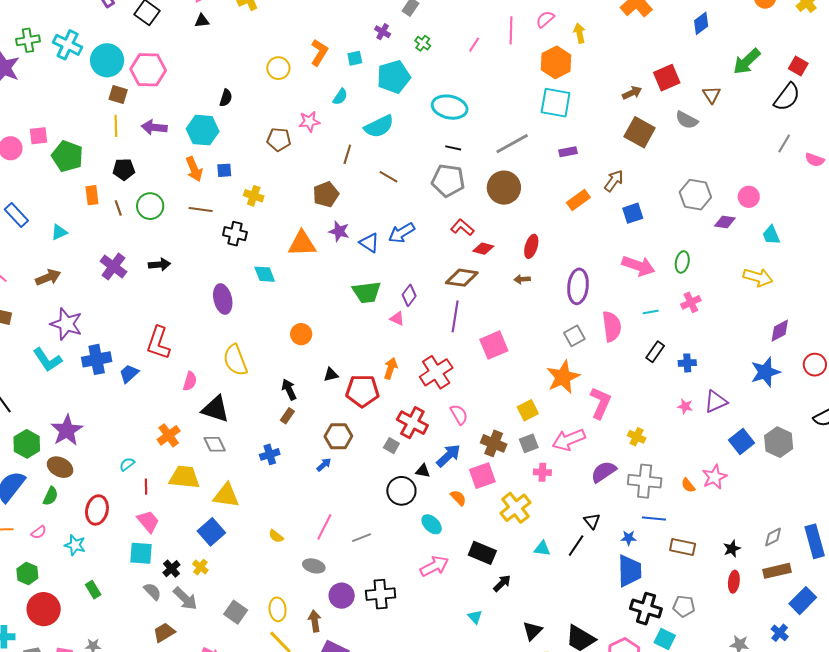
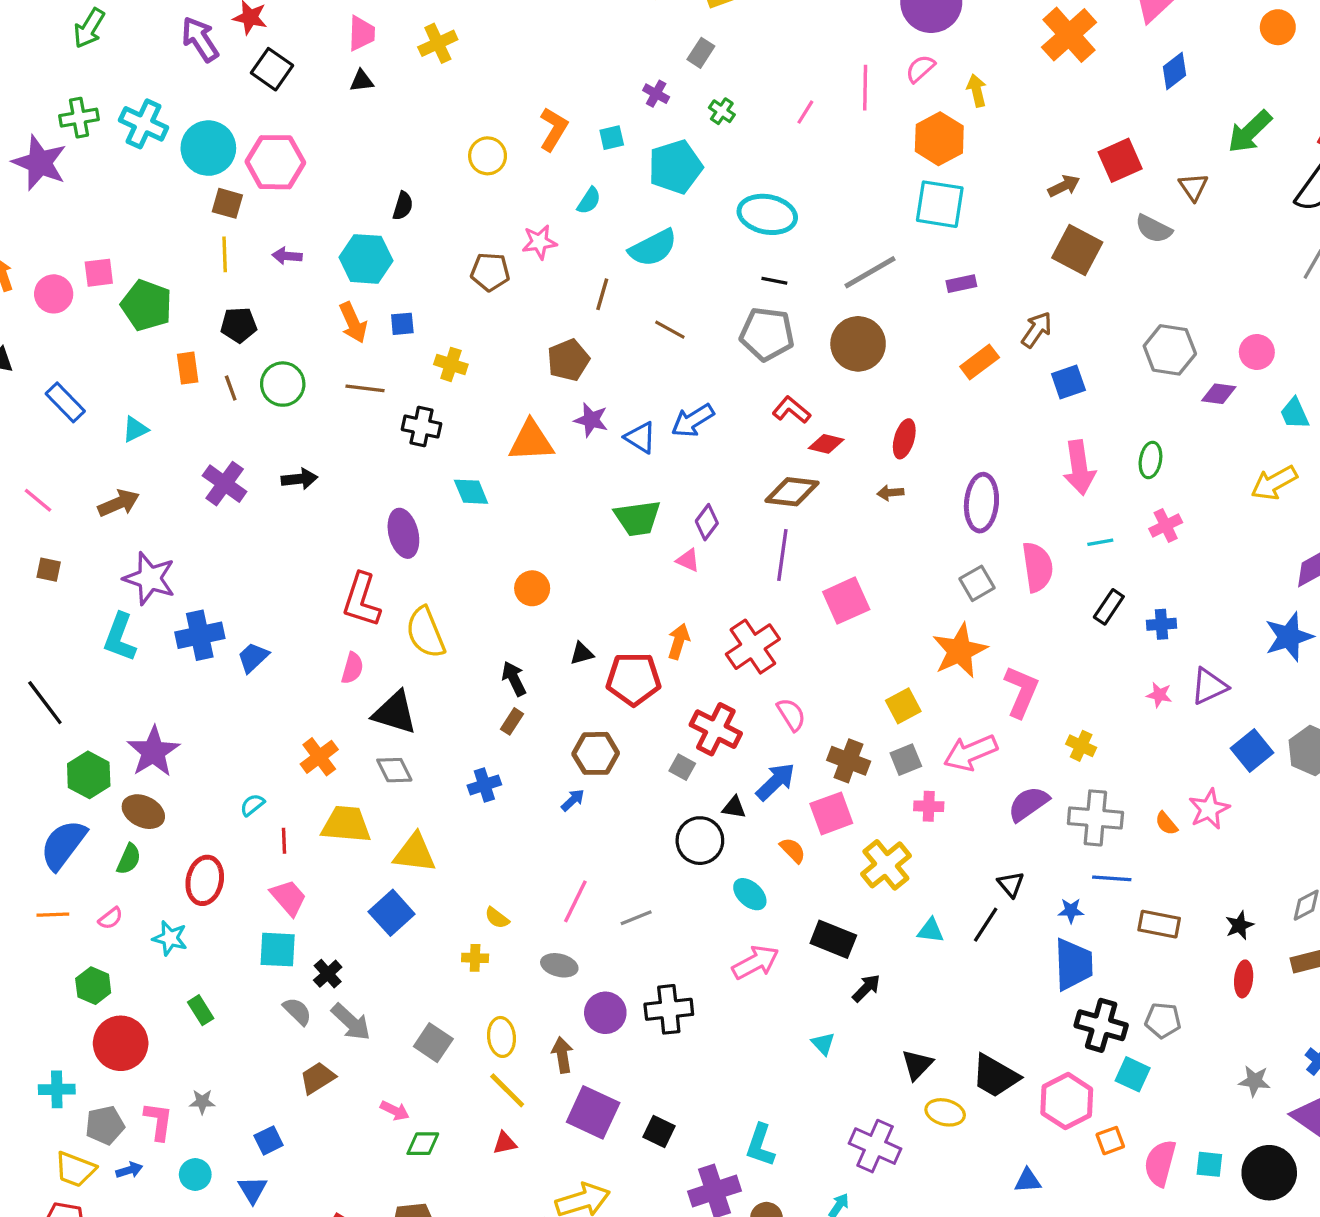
purple arrow: (154, 127) -> (287, 256), size x0.7
pink arrow: (638, 266) -> (1079, 468), turned 64
yellow arrow: (758, 277) -> (1274, 483), turned 136
red L-shape: (158, 343) -> (361, 600), moved
cyan L-shape: (47, 360) -> (120, 637), turned 56
yellow cross: (200, 567) -> (475, 958), moved, turned -35

